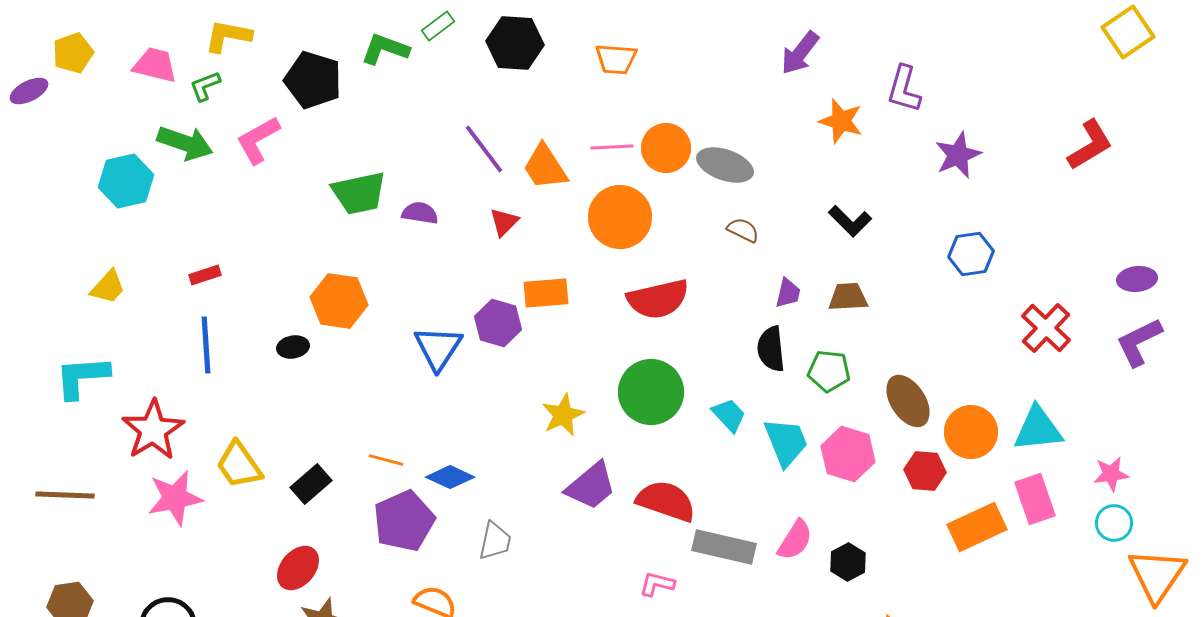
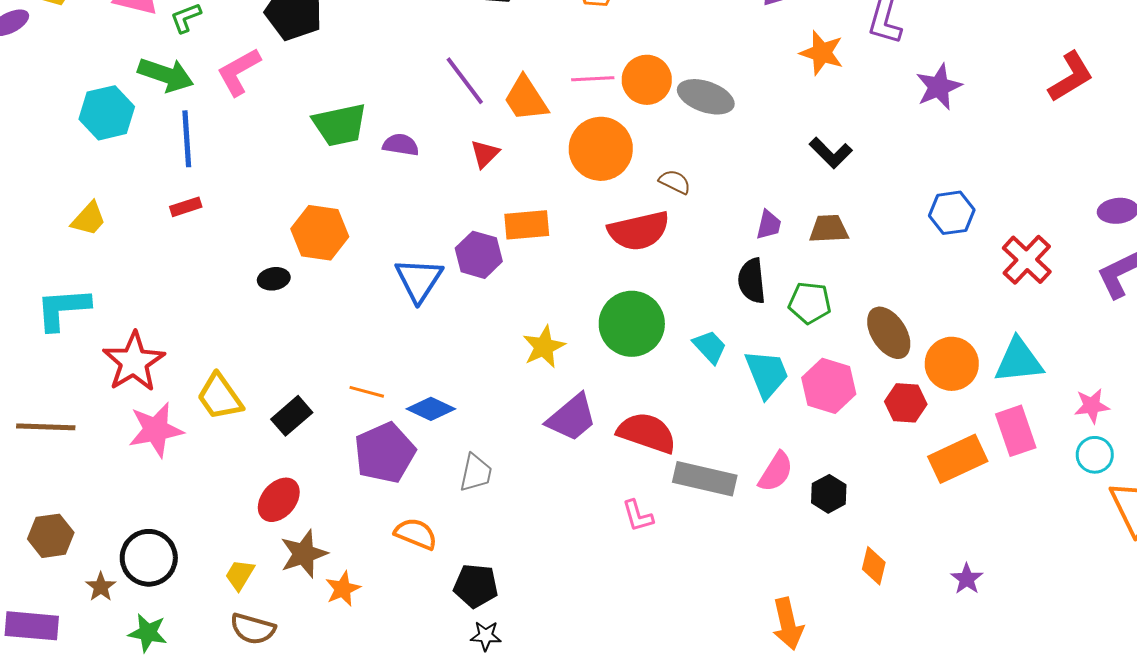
brown semicircle: (743, 230) -> (675, 182), moved
blue hexagon: (971, 254) -> (952, 213), moved
blue line: (206, 345) -> (187, 139), moved
pink L-shape: (657, 584) -> (638, 516), turned -120

